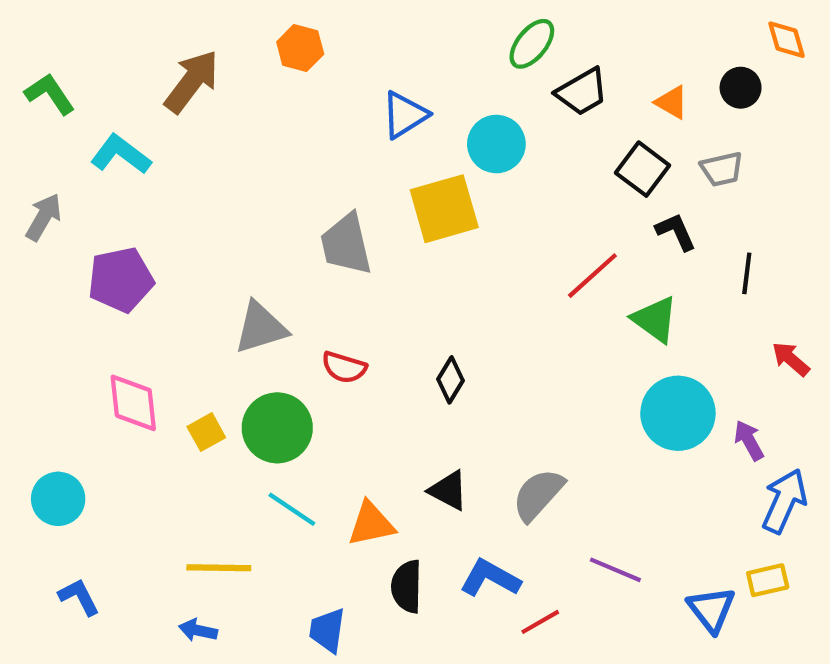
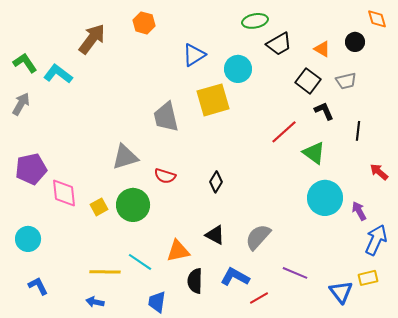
green ellipse: (532, 44) -> (255, 21), turned 40
green L-shape: (50, 94) -> (25, 63), moved
purple pentagon: (121, 280) -> (31, 169), moved
cyan line: (292, 509) -> (140, 262), moved

